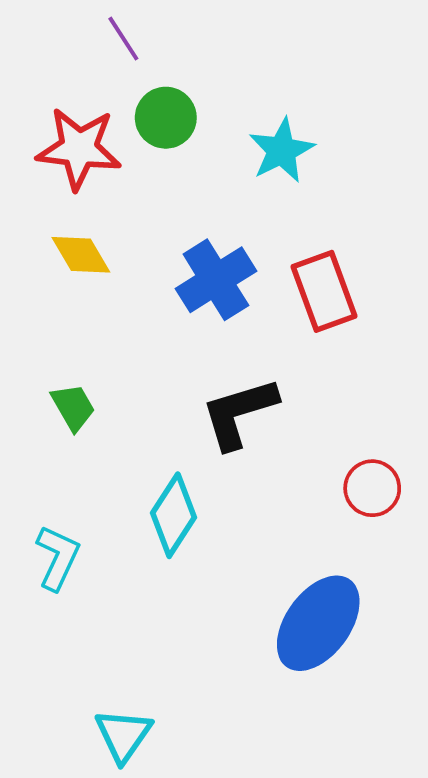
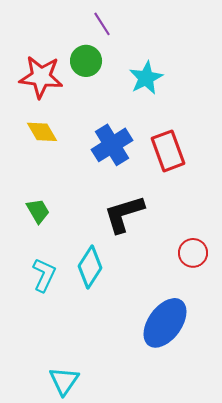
purple line: (123, 39) -> (102, 24), moved
cyan L-shape: (58, 558) -> (44, 275), moved

